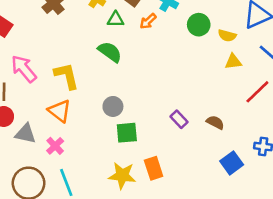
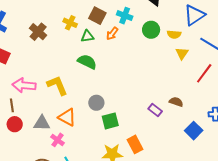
yellow triangle: (233, 62) -> (182, 53), turned -40
pink arrow: (24, 69) -> (24, 85), turned -35
orange triangle: (60, 111) -> (67, 117), moved
purple rectangle: (179, 119) -> (155, 110), moved
gray triangle: (25, 134) -> (42, 123), moved

